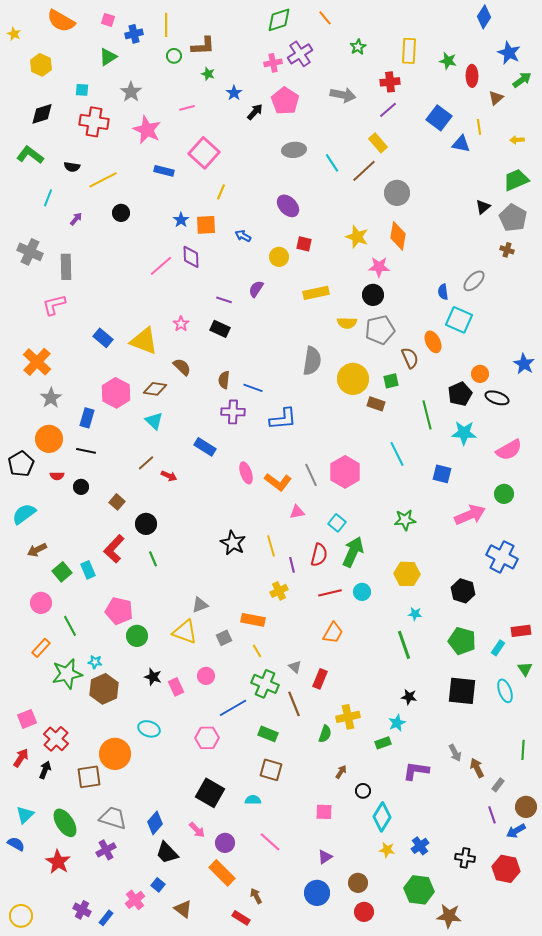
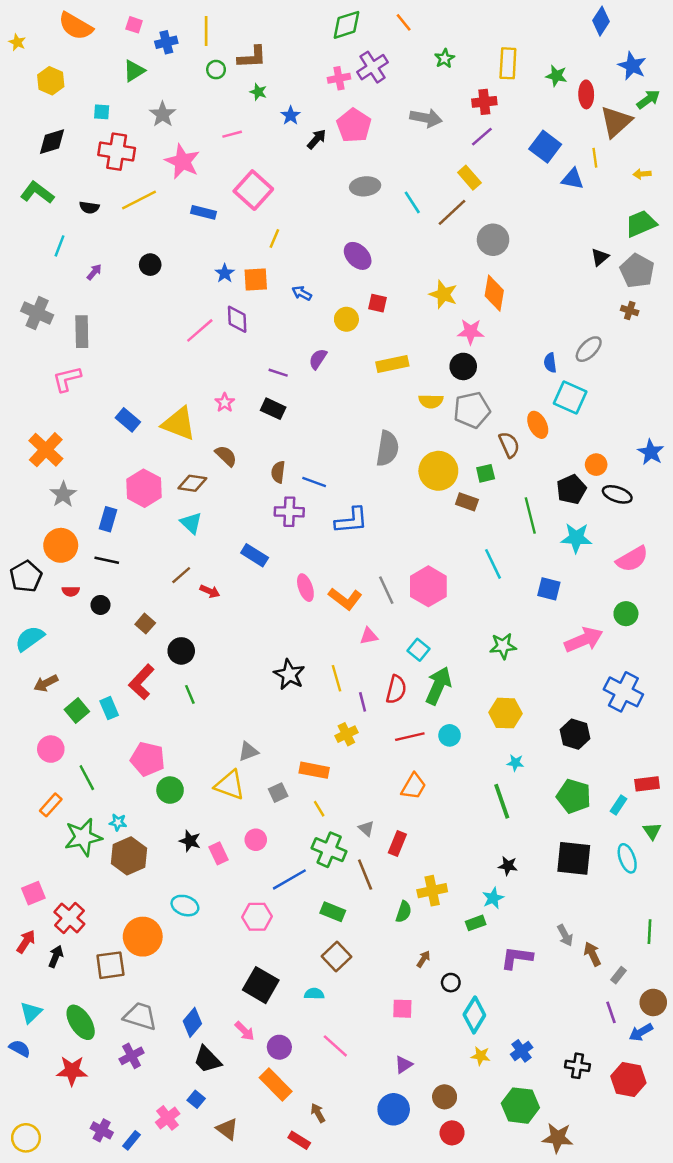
brown triangle: (496, 98) -> (616, 122), size x1.8
yellow line: (103, 180) -> (139, 200), moved
brown square: (271, 770) -> (336, 956), turned 30
red star: (58, 862) -> (72, 1071), turned -30

